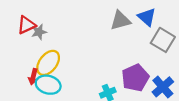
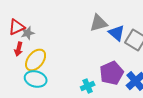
blue triangle: (147, 17) -> (117, 33), moved
red arrow: (33, 77) -> (19, 49), moved

